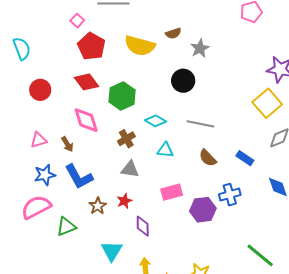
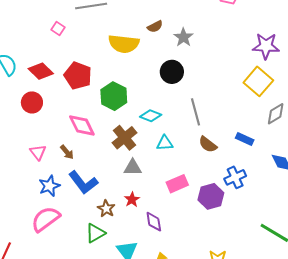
red pentagon: (91, 46) -> (78, 76), moved
red diamond: (86, 82) -> (41, 71), moved
gray line: (200, 124) -> (195, 112), turned 72
brown cross: (126, 139) -> (124, 138), size x1.4
pink triangle: (39, 140) -> (38, 152), turned -42
green triangle: (66, 227) -> (95, 233), moved

